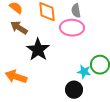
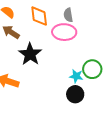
black circle: (74, 90) -> (75, 94), moved

